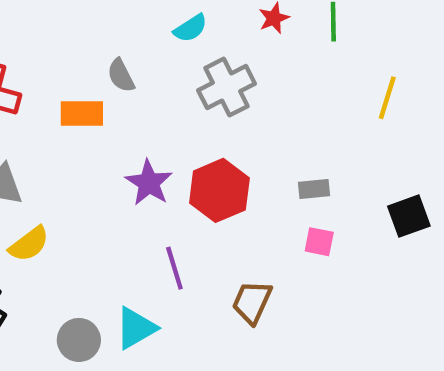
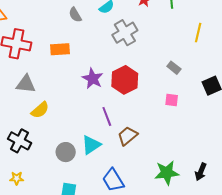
gray semicircle: (121, 75) -> (75, 15), moved
gray rectangle: (314, 189) -> (174, 68), moved, turned 48
brown trapezoid: (252, 302) -> (127, 136), moved, turned 30

